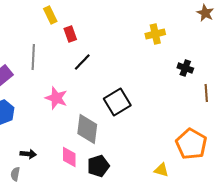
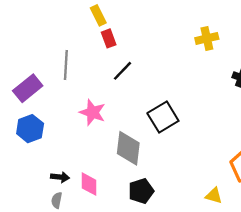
yellow rectangle: (50, 15) -> (98, 15), moved
pink diamond: (69, 157) -> (89, 184), moved
gray semicircle: (15, 174) -> (57, 200), moved

